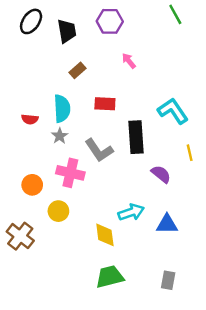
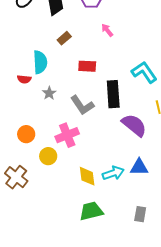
cyan semicircle: (62, 109) -> (40, 62), moved
pink cross: (70, 173) -> (67, 135), moved, turned -35
purple semicircle: (161, 174) -> (134, 125), size x1.5
cyan arrow: (131, 212) -> (113, 173), moved

